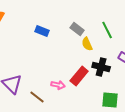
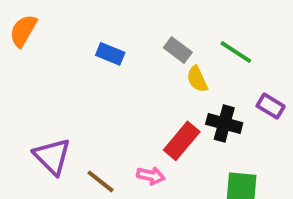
green line: (107, 30) -> (236, 52), turned -30
pink arrow: (58, 85) -> (151, 176), moved

